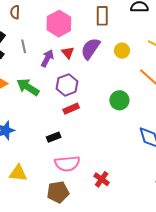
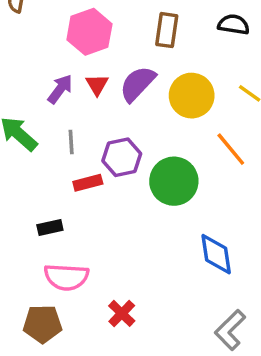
gray line: (24, 46) -> (71, 142), moved
yellow circle: (122, 51) -> (192, 96), size x1.6
purple hexagon: (67, 85) -> (122, 157), moved
green circle: (119, 100) -> (174, 181), size x1.4

